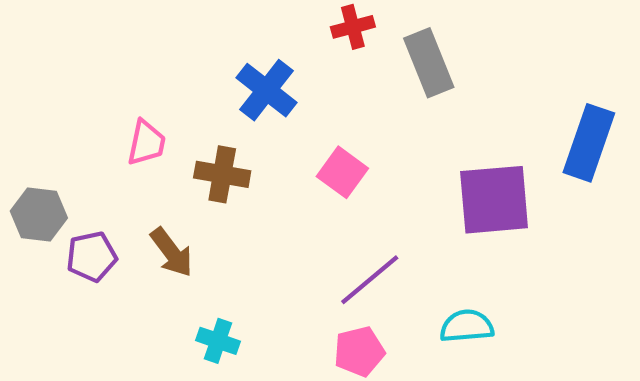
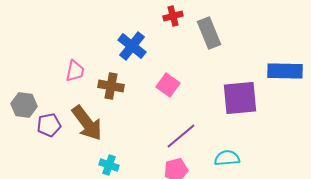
blue rectangle: (589, 143) -> (285, 71), turned 72
brown arrow: (172, 252) -> (87, 123), size x1.5

